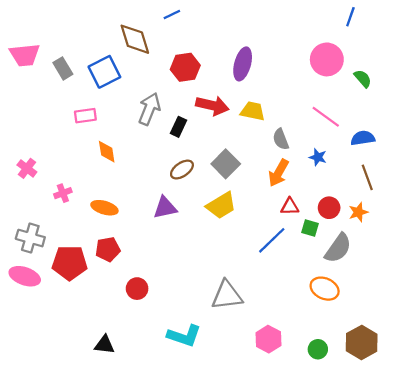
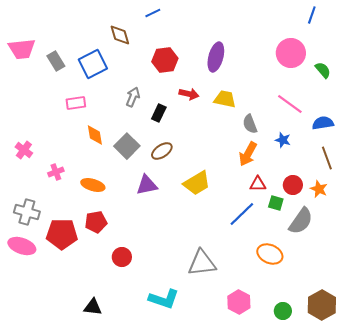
brown diamond: (135, 39) -> (120, 35), size x0.7
red arrow: (212, 106) -> (189, 94), size x0.7
gray arrow: (149, 109) -> (133, 97), size x0.7
gray square: (226, 164) -> (127, 146), moved
orange star: (358, 212) -> (319, 189), turned -30
orange ellipse: (325, 289) -> (270, 254), moved

